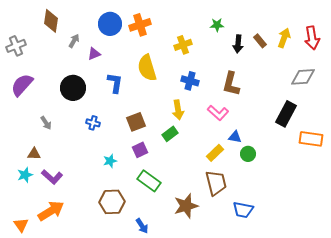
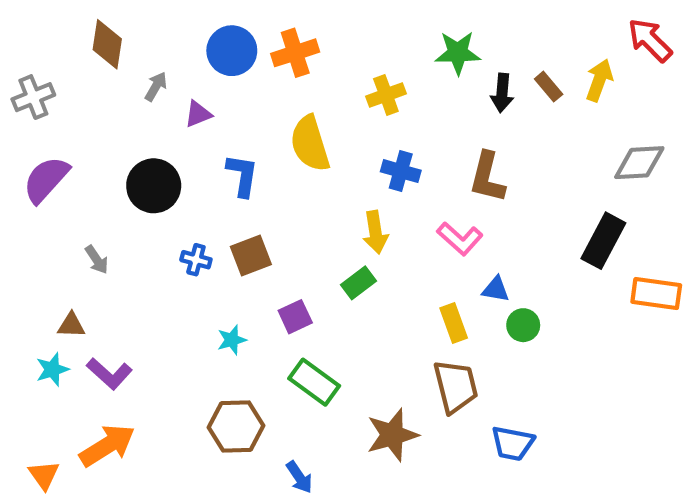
green star: (217, 25) -> (458, 53), size x1.5
red arrow: (312, 38) -> (650, 40), moved, turned 145
brown square: (136, 122) -> (251, 255), moved
yellow rectangle: (215, 153) -> (454, 323), turned -66

